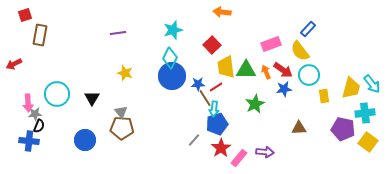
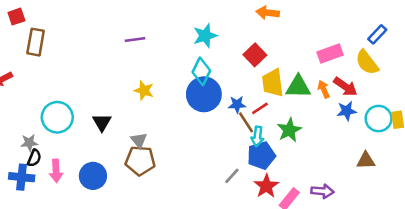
cyan circle: (309, 75) -> (379, 119), moved
pink arrow: (28, 103) -> (56, 171), moved
green star: (255, 104) -> (289, 130), moved

